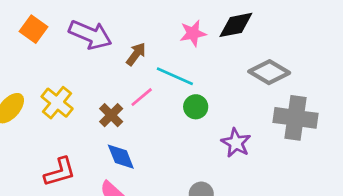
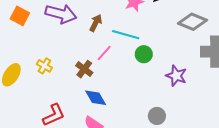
yellow cross: (57, 103) -> (44, 66), size x0.7

